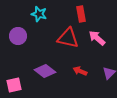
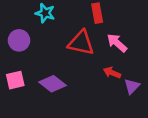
red arrow: (80, 71) -> (112, 73), moved
pink square: (14, 85) -> (15, 80), moved

